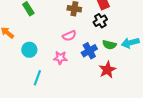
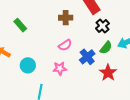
black cross: (100, 21) -> (102, 26), moved
green semicircle: (109, 45) -> (106, 48), turned -56

